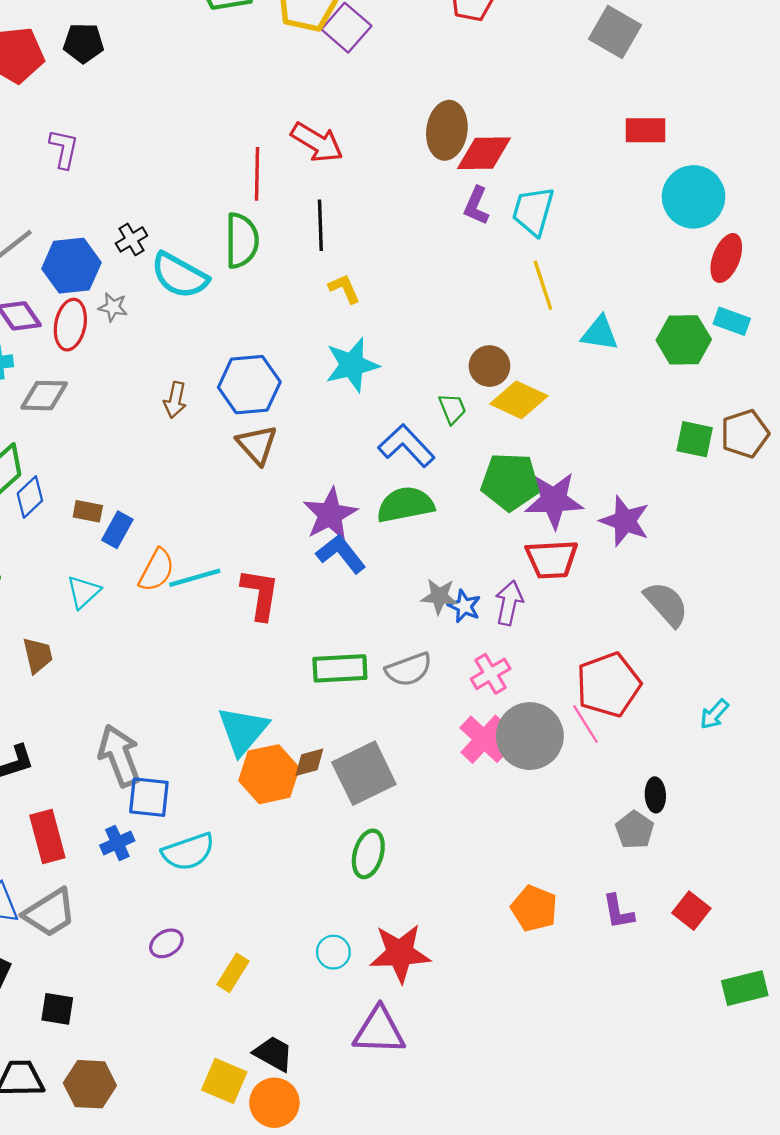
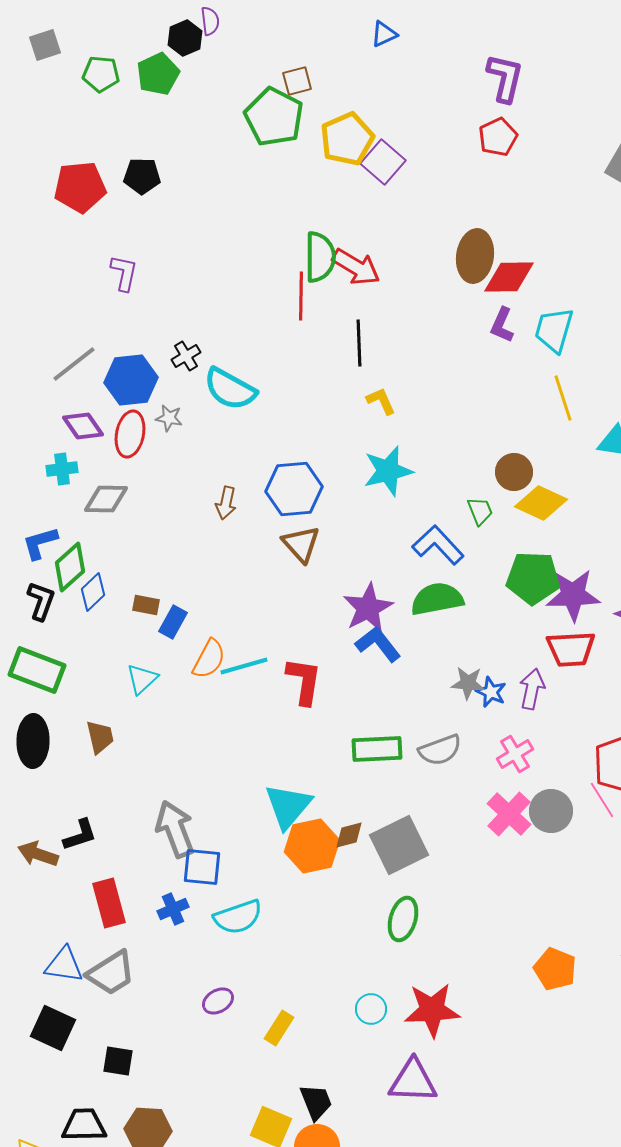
green semicircle: (242, 241) -> (320, 257), moved
gray circle: (530, 736) -> (551, 811), size x0.7
black trapezoid: (273, 1054) -> (316, 1102), turned 39

